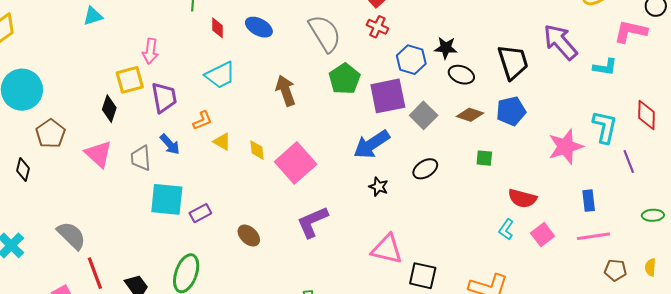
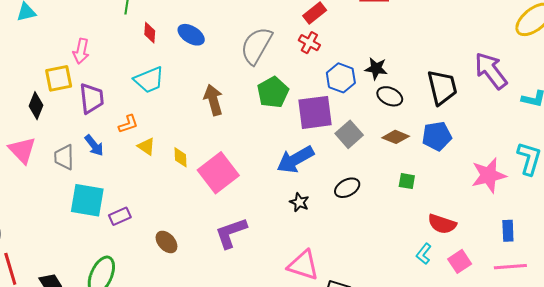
gray semicircle: (325, 33) -> (256, 46), turned -123

